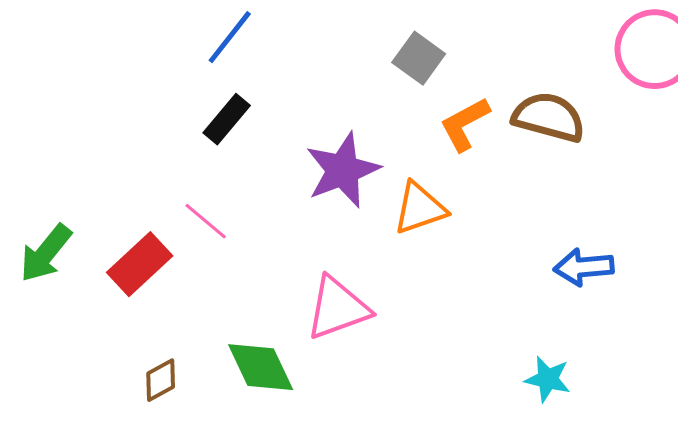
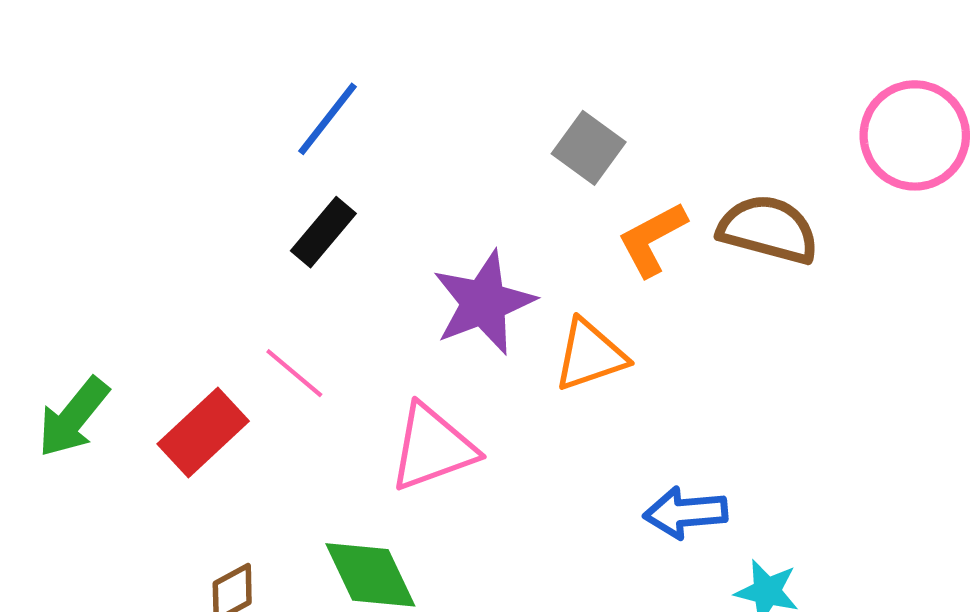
blue arrow: (584, 267) -> (685, 513), moved
pink triangle: (338, 308) -> (433, 448), moved

